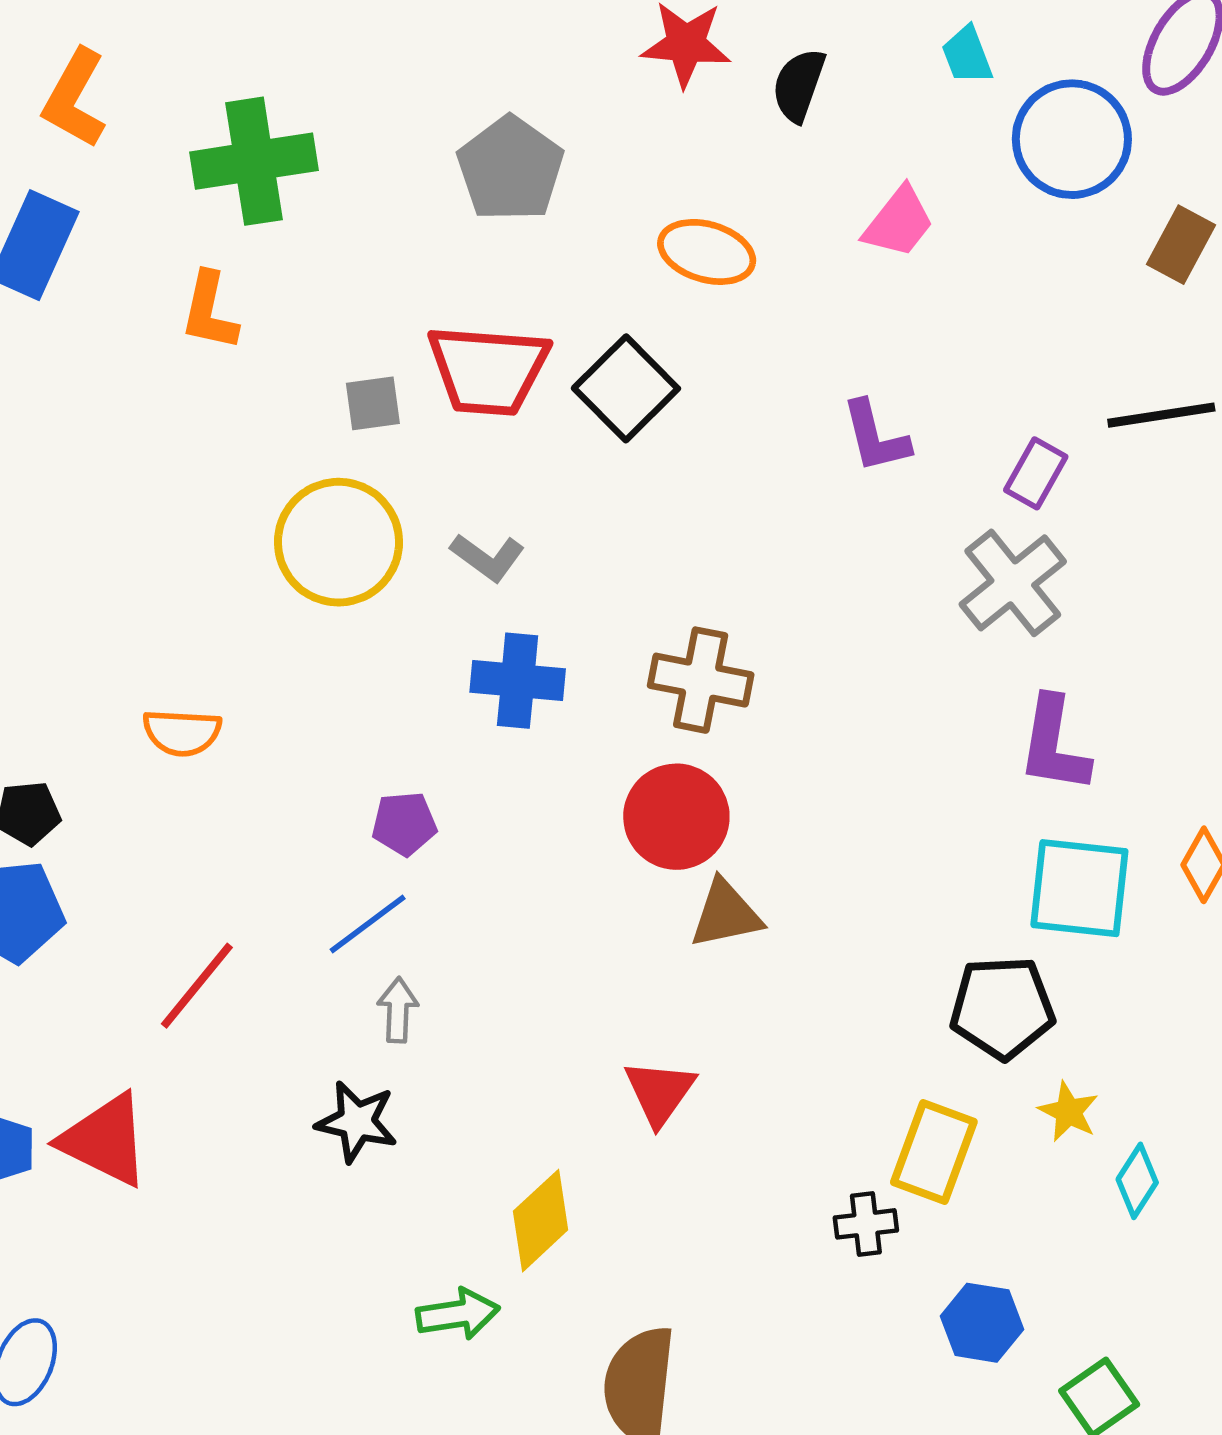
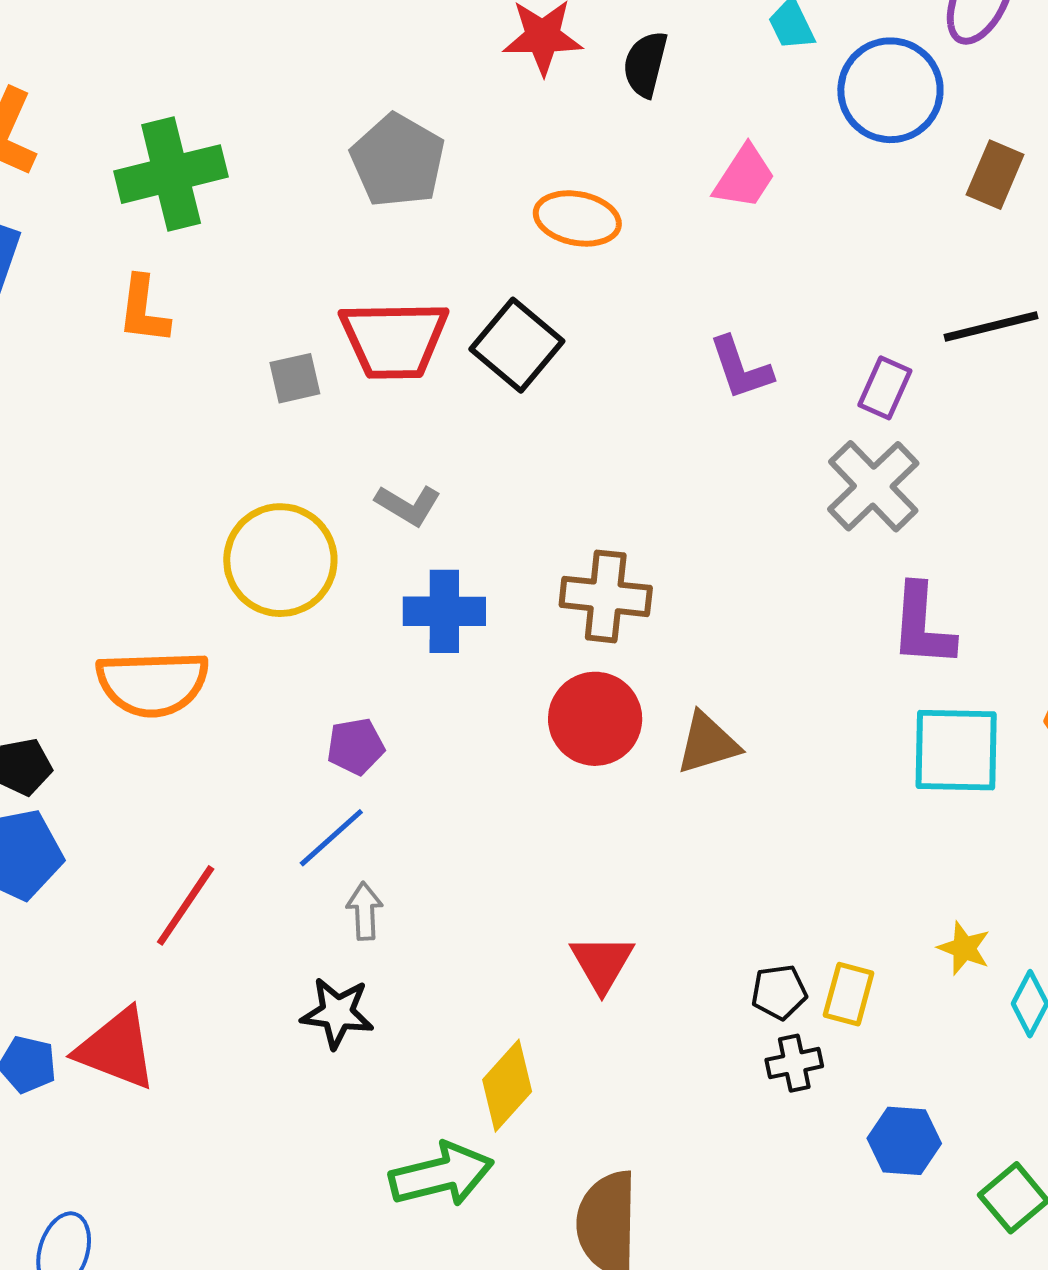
yellow circle: (338, 542) -> (280, 560), moved
orange semicircle: (182, 732) -> (152, 683), size x1.6
brown triangle: (726, 914) -> (708, 743), moved
black pentagon: (1002, 1008) -> (779, 992), moved, size x0.6
yellow rectangle: (934, 1152) -> (849, 994), size x0.7
green arrow: (458, 1314) -> (441, 1175), size x1.4

